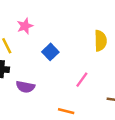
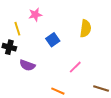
yellow semicircle: (100, 41) -> (85, 29), moved

